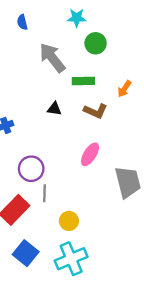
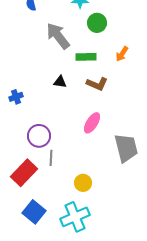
orange arrow: (124, 89) -> (122, 54), moved
yellow circle: (69, 221) -> (83, 183), moved

